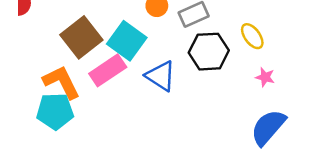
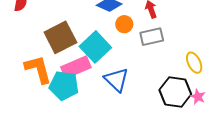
black hexagon: (209, 52) -> (175, 92), moved
cyan pentagon: (55, 111) -> (64, 86), moved

